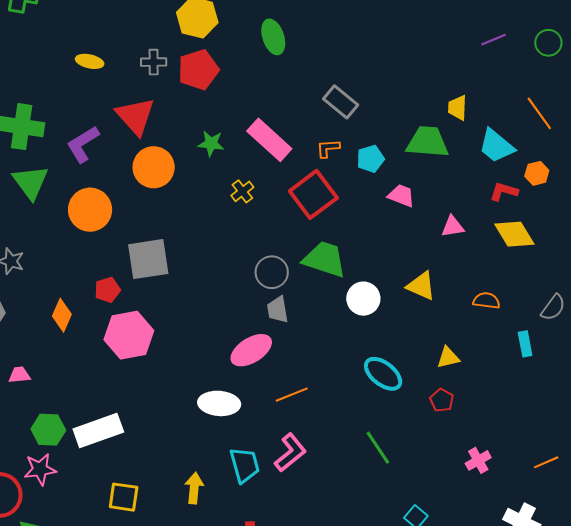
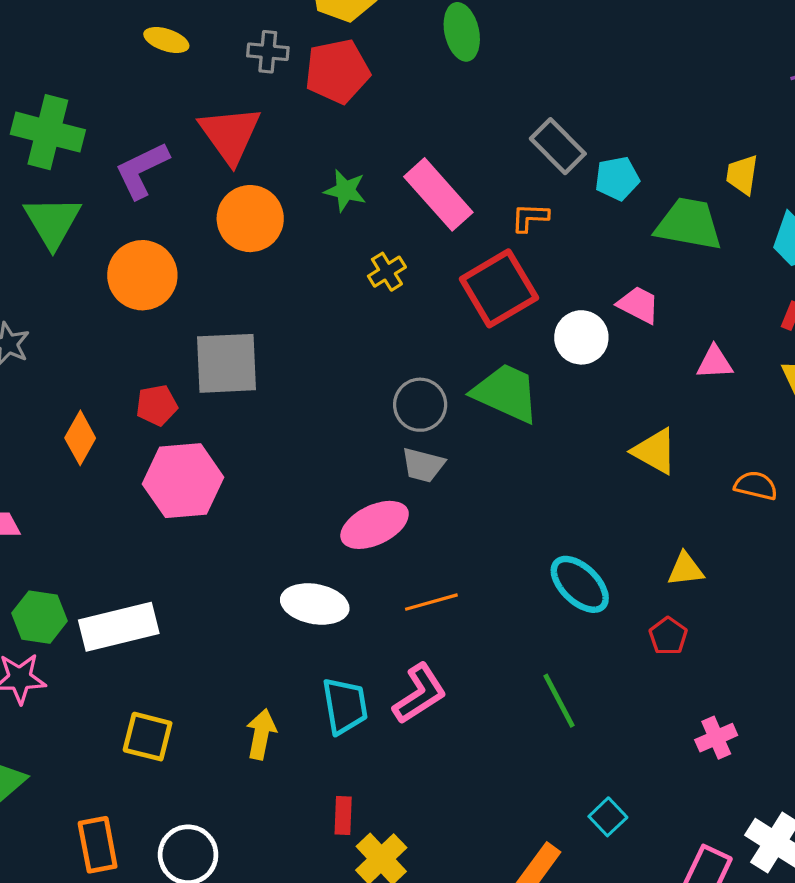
cyan pentagon: (370, 159) -> (617, 178), moved
white circle: (363, 299) -> (581, 337), moved
gray trapezoid: (278, 310) -> (423, 465), turned -72

